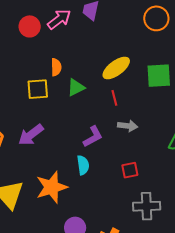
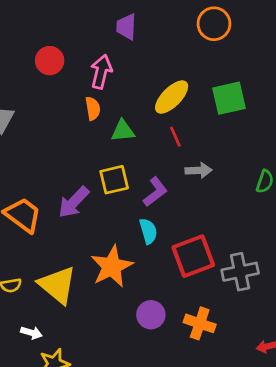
pink arrow: (59, 19) -> (101, 72), moved, turned -30
green triangle: (76, 88) -> (123, 131), turned 30
yellow square: (38, 89) -> (114, 180), moved
red square: (130, 170) -> (193, 256), moved, size x1.8

